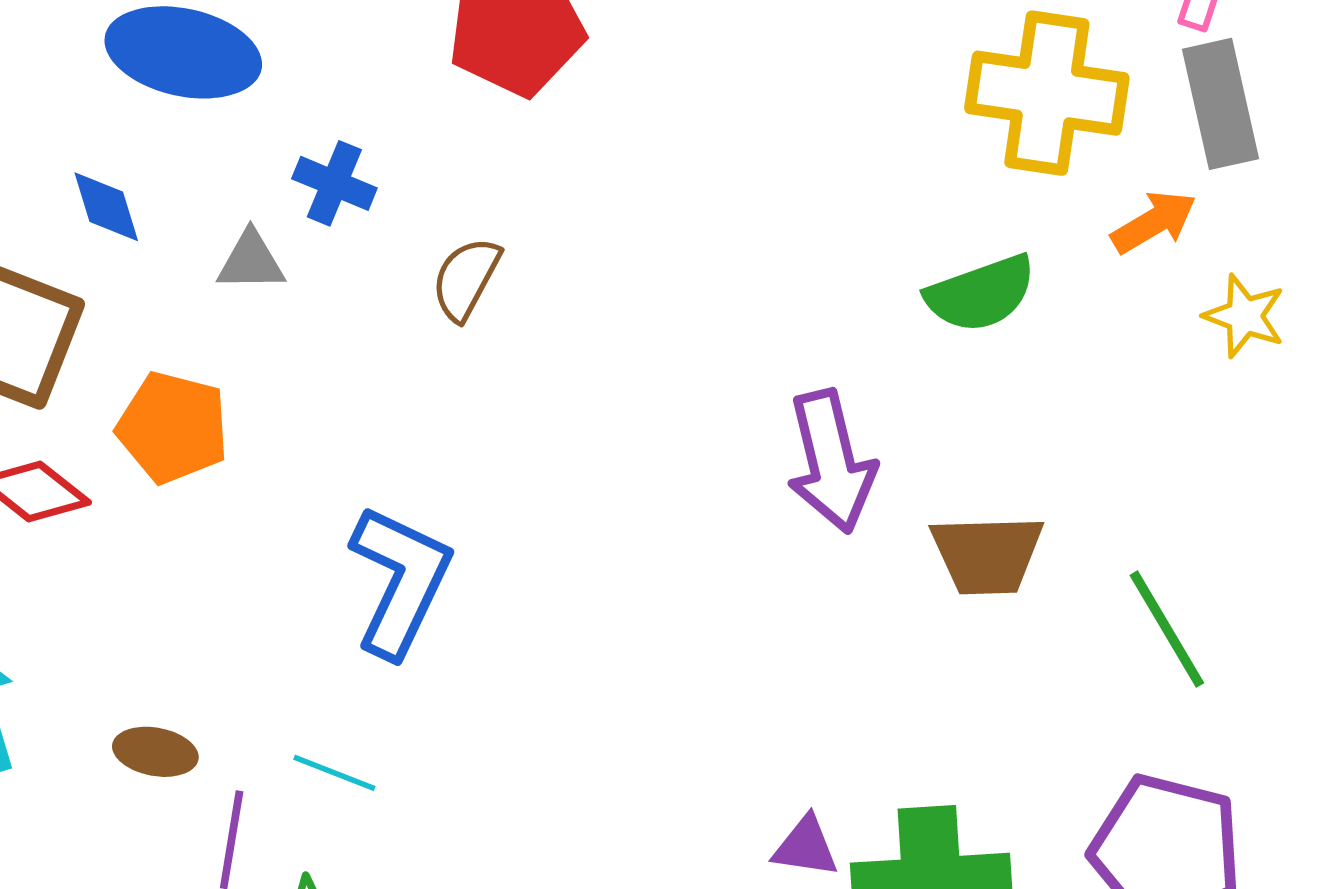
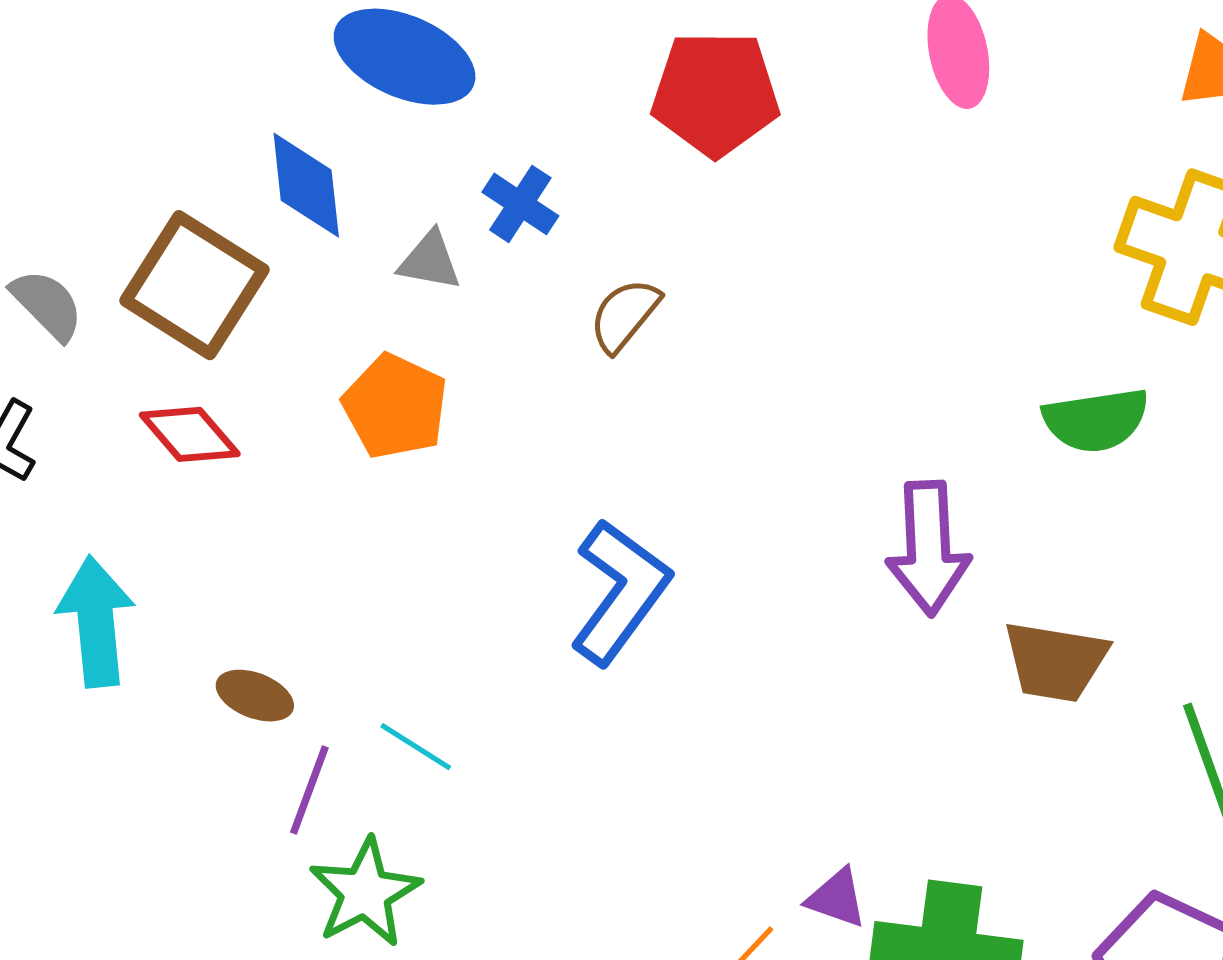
blue diamond: (106, 207) -> (306, 185), size x1.4
orange pentagon: (173, 427) -> (395, 406), moved
blue L-shape: (400, 581) -> (620, 592), moved

